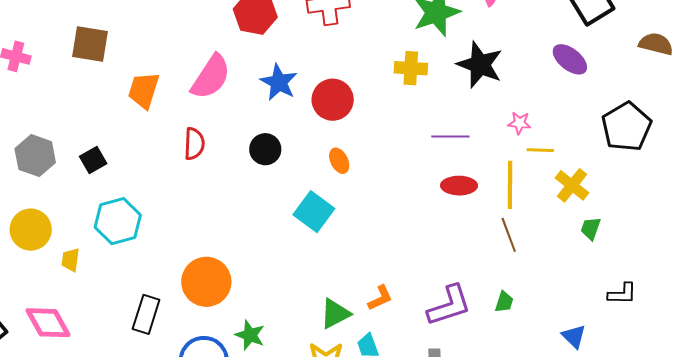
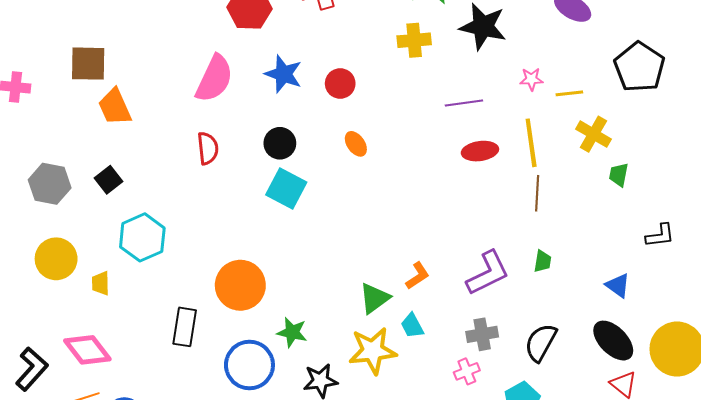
orange trapezoid: (144, 90) -> (115, 107), moved, turned -33
red circle: (333, 100) -> (340, 83), size x0.7
yellow line: (540, 150) -> (569, 93), moved
cyan square: (314, 212) -> (286, 189), moved
brown line: (509, 235) -> (537, 193), turned 32

